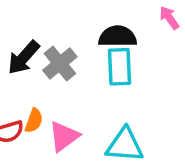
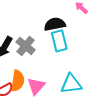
orange semicircle: (34, 121) -> (18, 81), size x1.5

